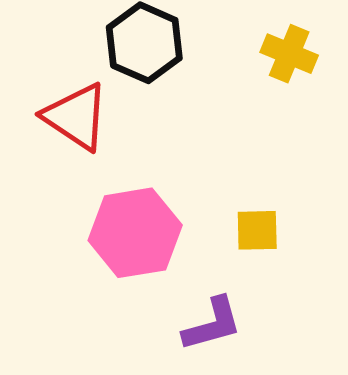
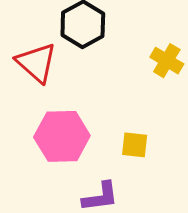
yellow cross: (289, 54) -> (167, 61), moved

